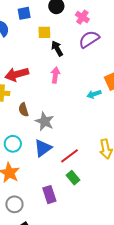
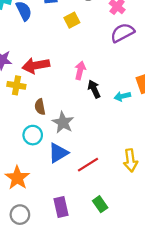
yellow square: (44, 32) -> (72, 20), turned -32
black arrow: (57, 48) -> (94, 89), moved
cyan circle: (13, 144) -> (33, 135), moved
green rectangle: (73, 178) -> (100, 204), moved

